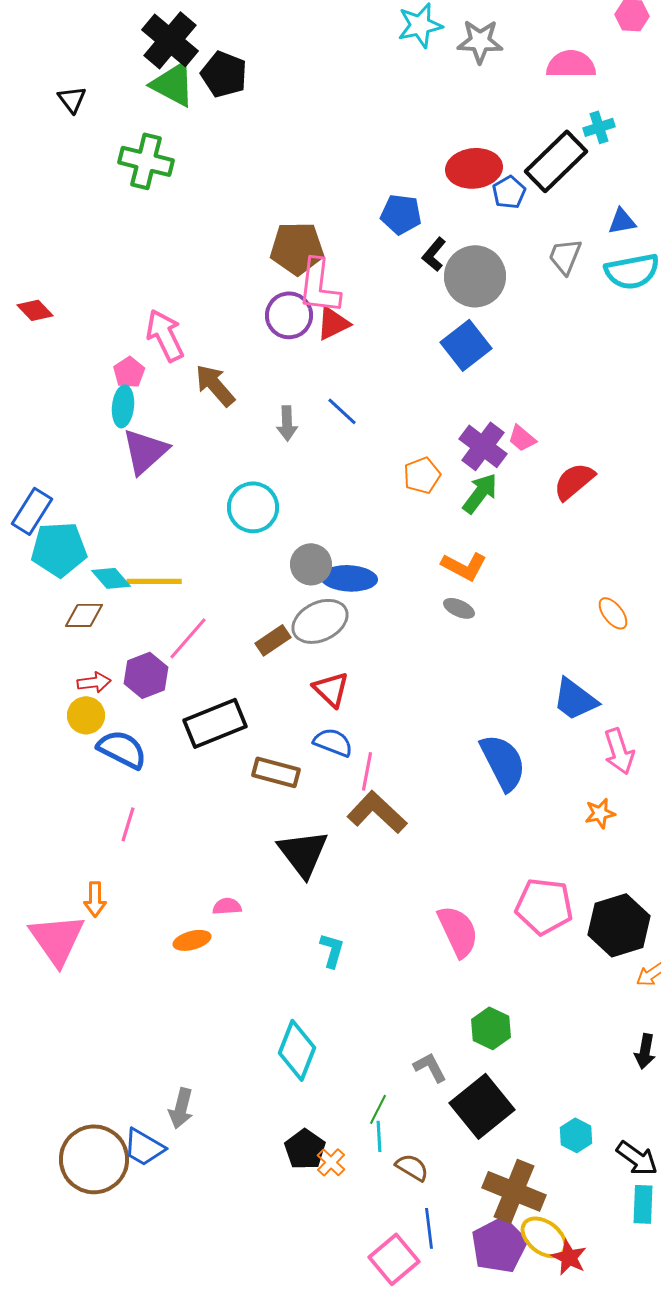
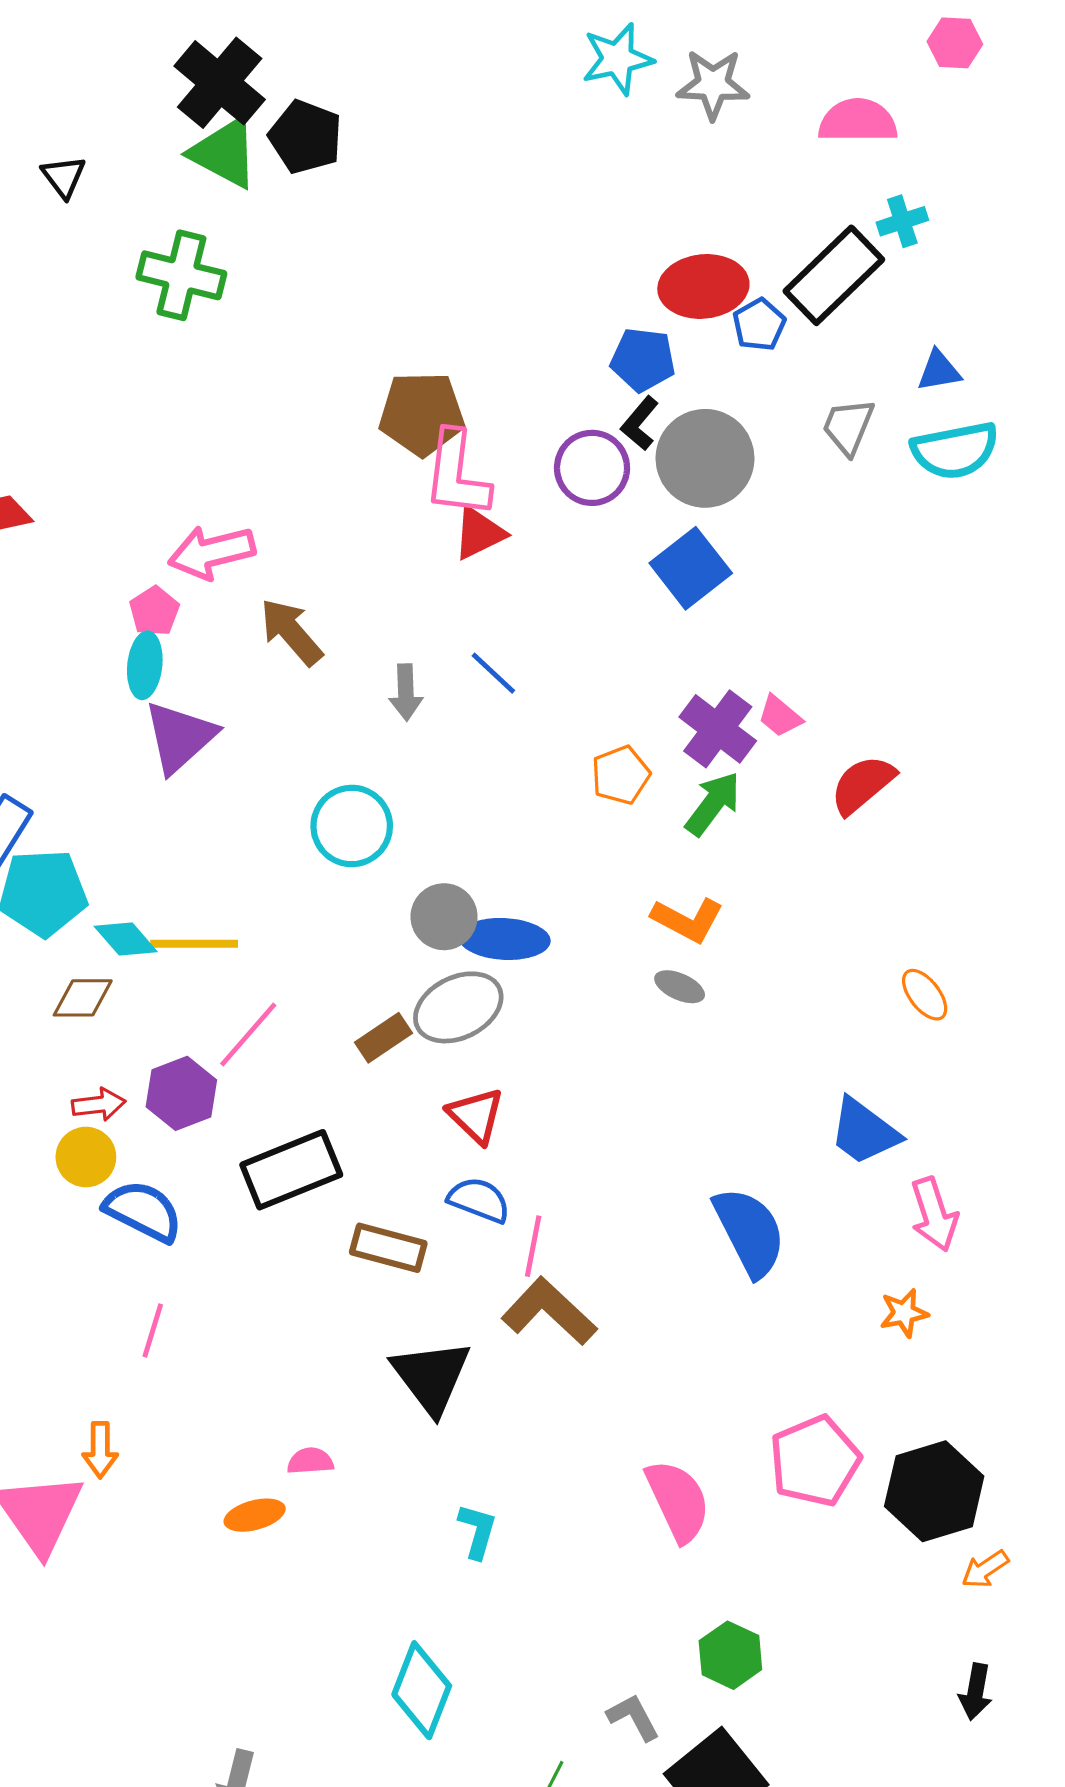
blue pentagon: (401, 214) -> (643, 360), moved
purple circle: (289, 315) -> (592, 468), moved
pink arrow: (165, 335) -> (212, 552), turned -78
pink pentagon: (544, 906) -> (815, 1461), turned -30

